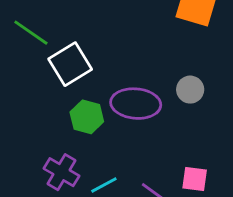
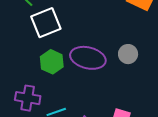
purple cross: (62, 172) -> (28, 98), turned -30

